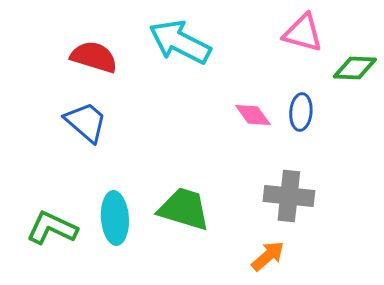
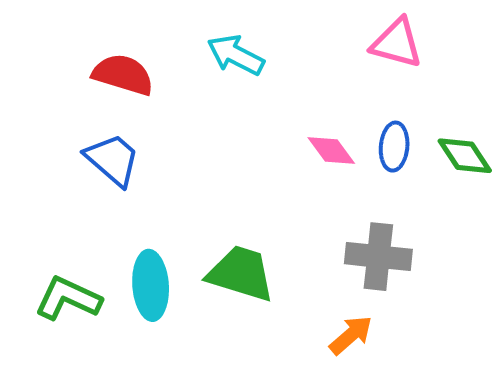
cyan arrow: (180, 42) -> (236, 55), size x0.7
green diamond: (355, 68) -> (465, 156), moved, turned 54

